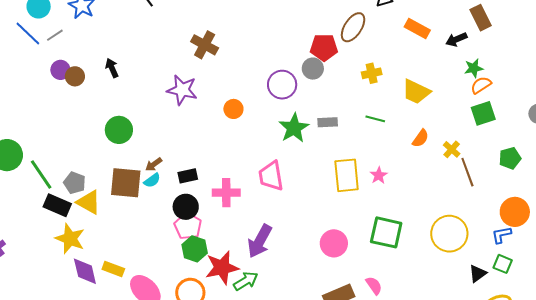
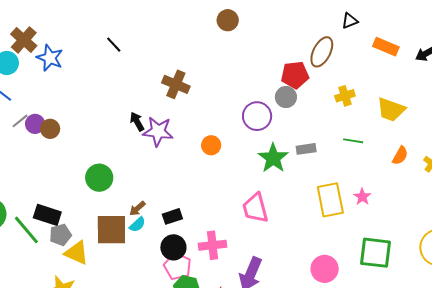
gray line: (55, 35) -> (20, 121), moved
black arrow: (112, 68) -> (137, 122), moved
gray pentagon: (75, 183) -> (60, 235), turned -30
pink cross: (226, 193) -> (212, 245), moved
black rectangle: (57, 205) -> (47, 215), moved

